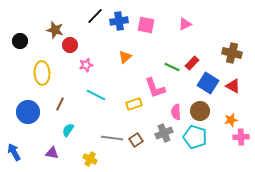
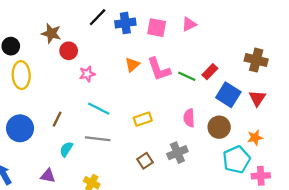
pink triangle: (185, 24) -> (189, 24), moved
yellow ellipse: (42, 73) -> (21, 75), moved
red triangle: (233, 86) -> (257, 98), turned 35
pink L-shape: (155, 88) -> (159, 69), moved
pink semicircle: (176, 112) -> (189, 118), moved
cyan pentagon: (195, 137) -> (236, 160), moved, turned 30
pink cross: (241, 137) -> (261, 176), moved
gray line: (112, 138) -> (98, 139), moved

